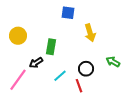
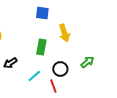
green rectangle: (51, 47) -> (41, 47), moved
green arrow: (113, 62) -> (87, 62), turned 112

